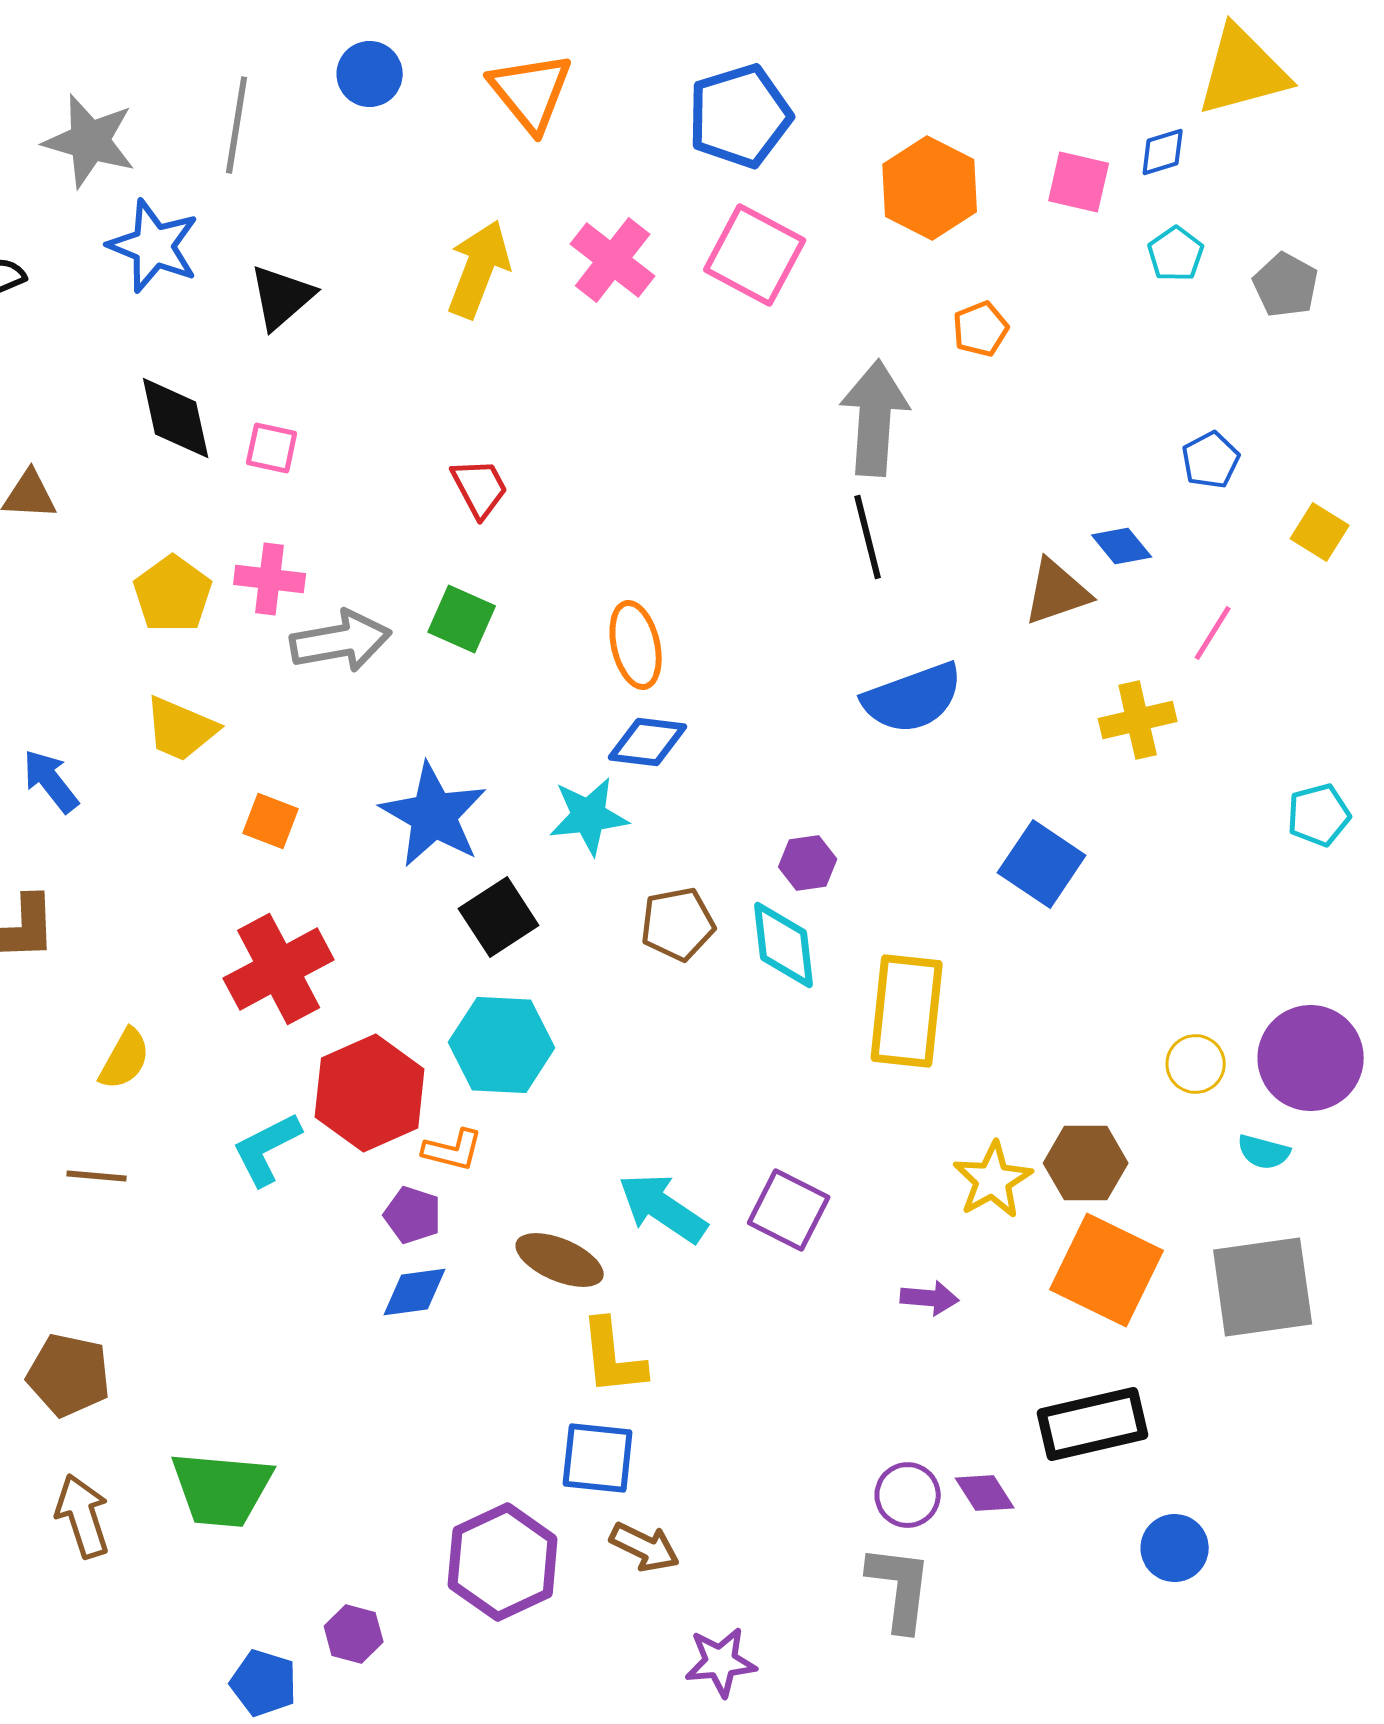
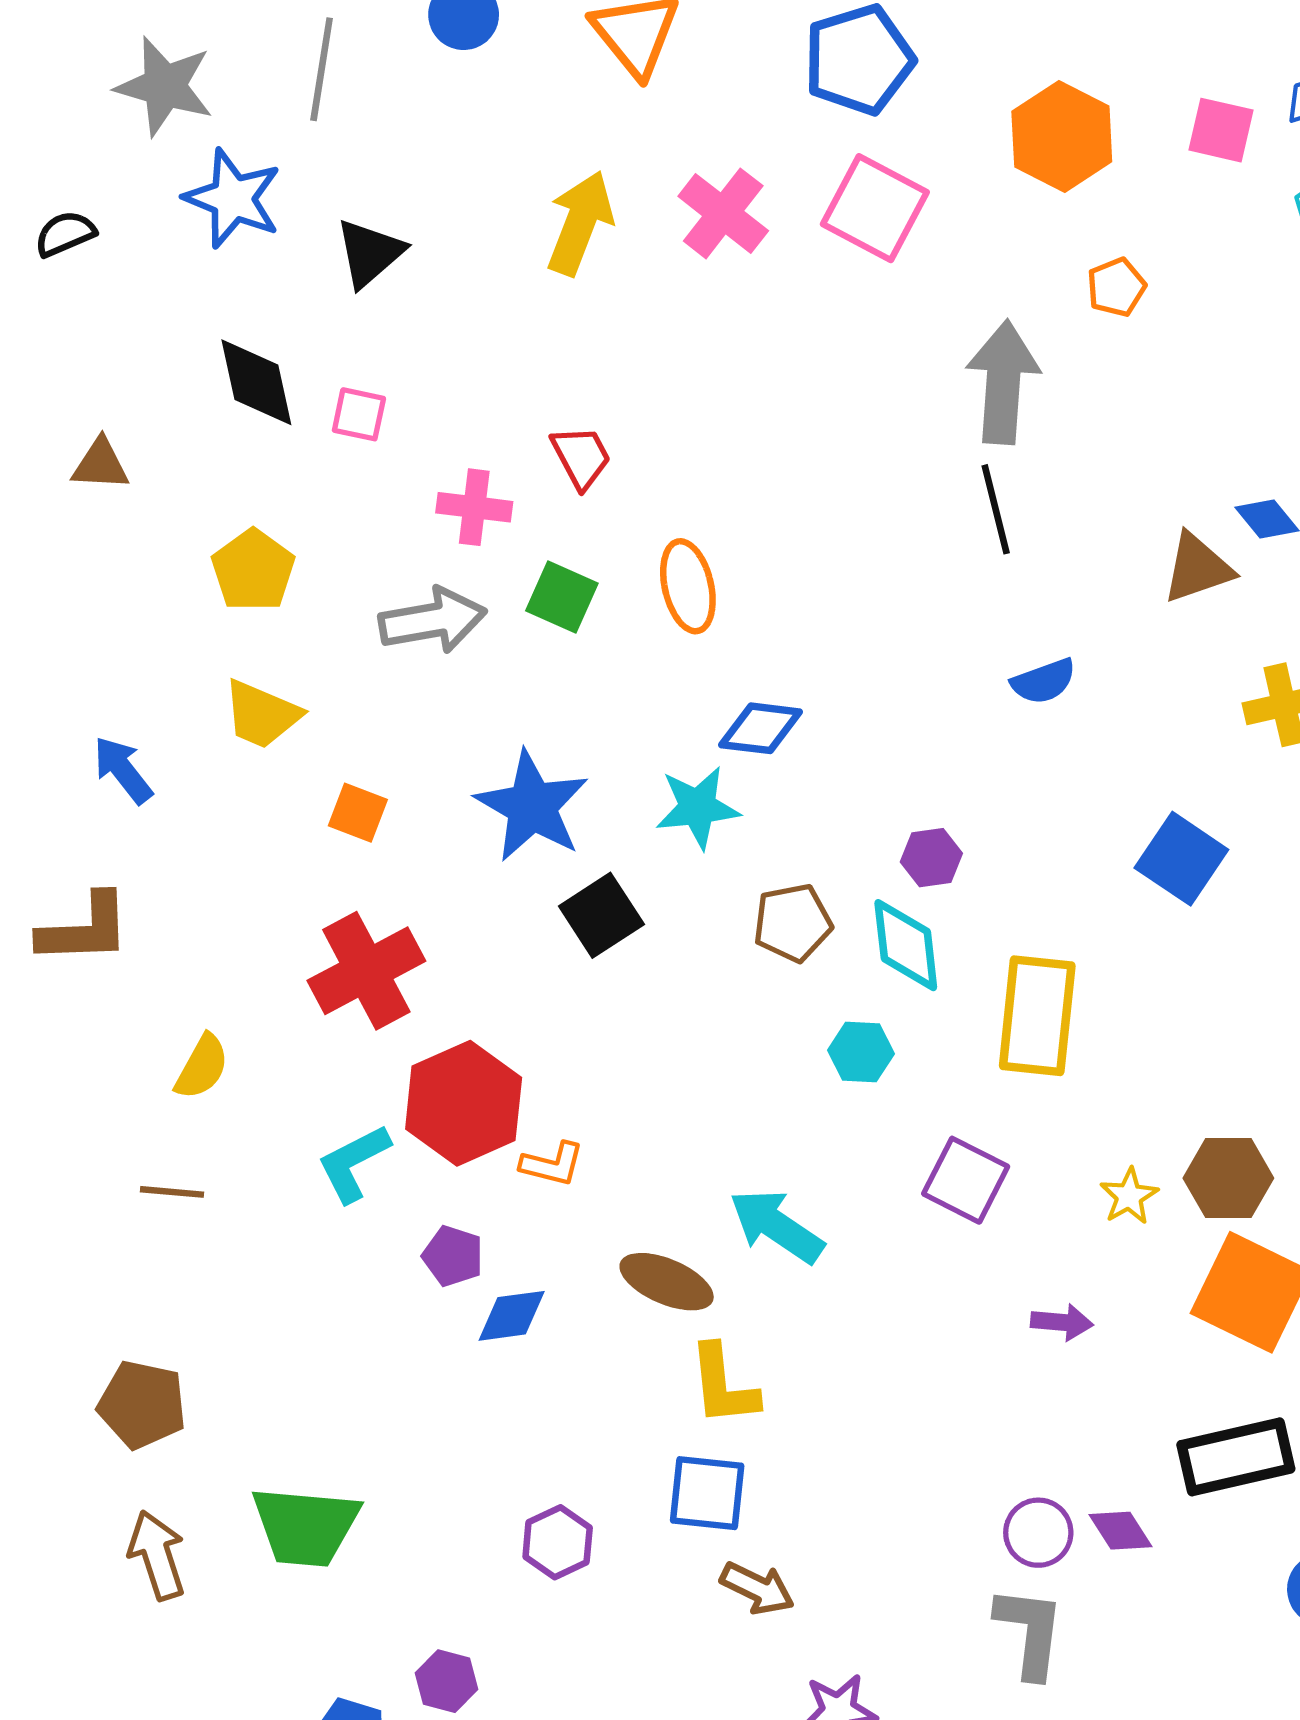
pink cross: (270, 579) -> (474, 507), moved
orange ellipse: (636, 645) -> (688, 586), moved
blue semicircle: (913, 698) -> (1044, 681), size x0.6
cyan hexagon: (502, 1045) -> (861, 1052), moved, size x0.6
yellow star: (993, 1180) -> (1129, 1196), size x0.7
purple square: (789, 1210) -> (966, 1180), moved
purple pentagon: (413, 1215) -> (453, 1256), moved
purple hexagon: (503, 1562) -> (558, 1542), moved, size x0.6

